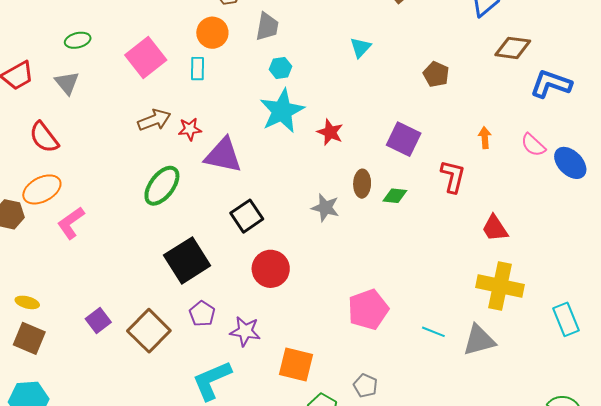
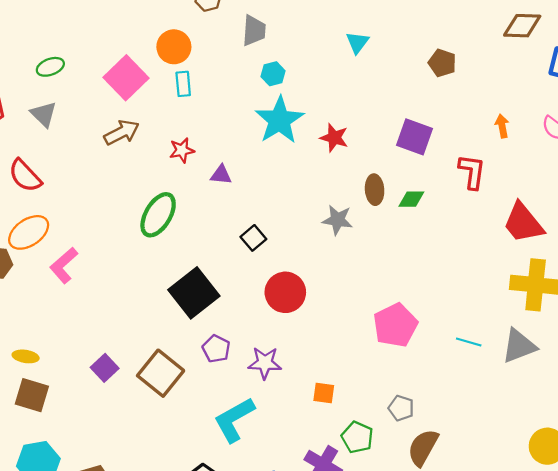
orange circle: (212, 33) -> (174, 47), moved
brown arrow: (154, 120) -> (122, 132), moved
purple triangle: (223, 155) -> (221, 175), size x0.5
black square: (247, 216) -> (253, 238), size x0.7
red trapezoid: (495, 228) -> (523, 223), size x1.4
orange square: (296, 365) -> (324, 393), size x0.6

